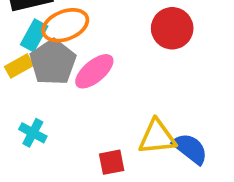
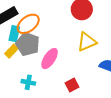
pink ellipse: (94, 71) -> (50, 59), moved
yellow triangle: (157, 137) -> (87, 42), moved

